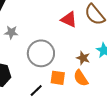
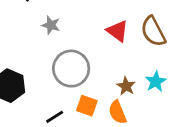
gray star: (11, 32) -> (51, 25), moved

